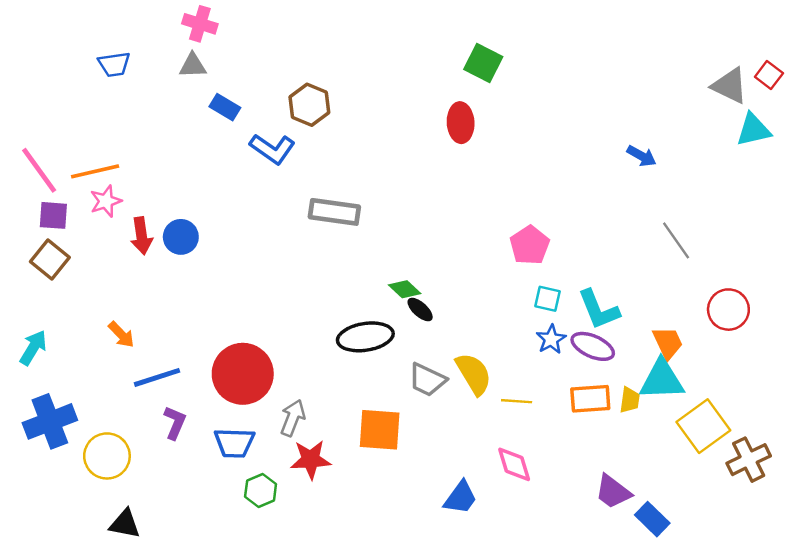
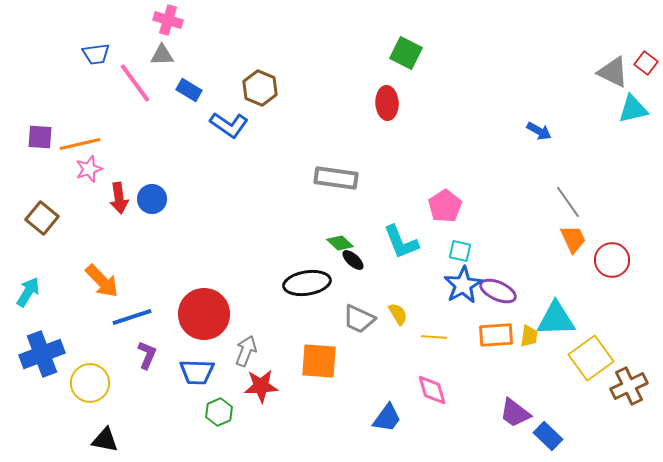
pink line: (39, 170) -> (135, 83), moved
gray rectangle: (334, 212) -> (336, 178), moved
purple square: (53, 215) -> (40, 137), moved
cyan L-shape: (599, 310) -> (401, 242), moved
orange arrow: (121, 335) -> (102, 281), size x1.5
blue star: (551, 339) -> (463, 285), size x1.5
orange trapezoid: (668, 343) -> (573, 239), moved
yellow semicircle: (474, 374) -> (398, 314), size x0.6

